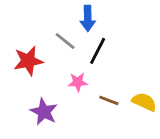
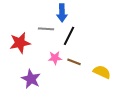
gray line: (65, 41) -> (46, 29), turned -35
brown line: (109, 100) -> (74, 62), moved

